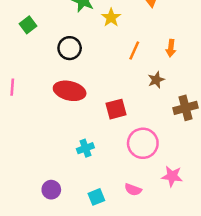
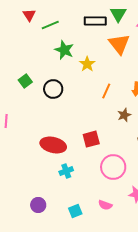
green square: (28, 25) -> (25, 81), moved
red ellipse: (70, 91) -> (53, 145), moved

